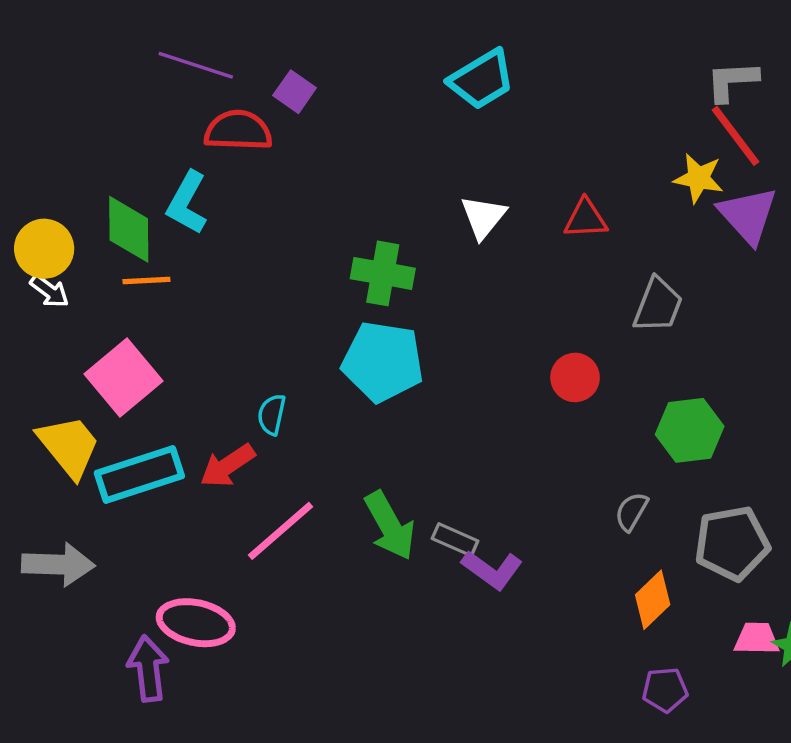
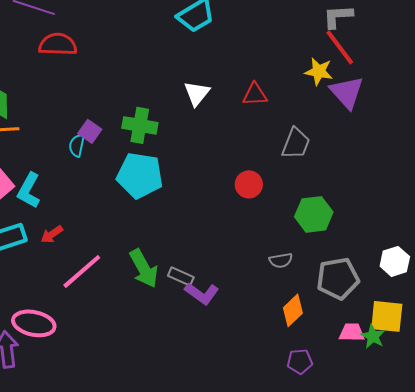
purple square: (295, 92) -> (90, 131), moved
cyan L-shape: (187, 203) -> (29, 190), moved
cyan semicircle: (272, 415) -> (77, 145), moved
red arrow: (228, 466) -> (52, 234), size x0.7
gray semicircle: (631, 512) -> (281, 260), turned -130

